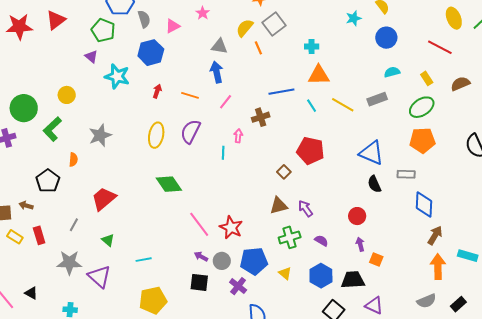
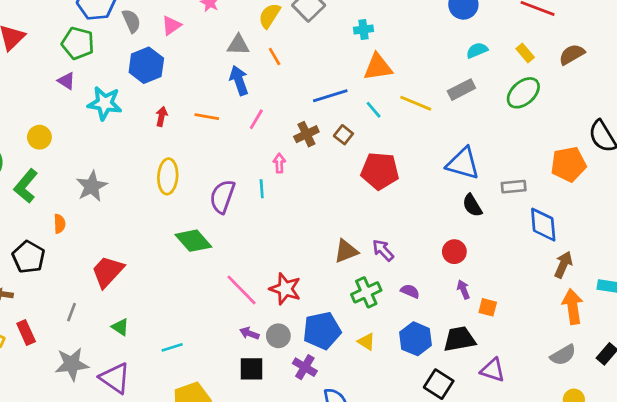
orange line: (258, 48) -> (275, 56), moved
purple semicircle: (190, 131) -> (222, 197), moved
orange pentagon: (422, 140) -> (569, 164), moved
brown square: (284, 172) -> (343, 135), moved

